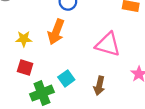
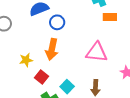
red square: (25, 67) -> (42, 77), moved, turned 32

